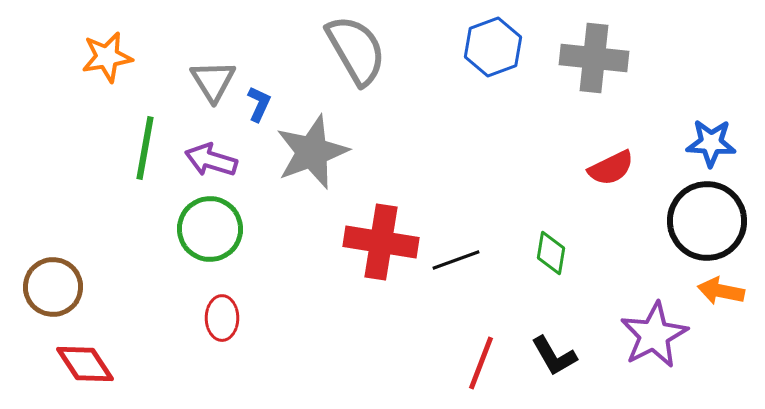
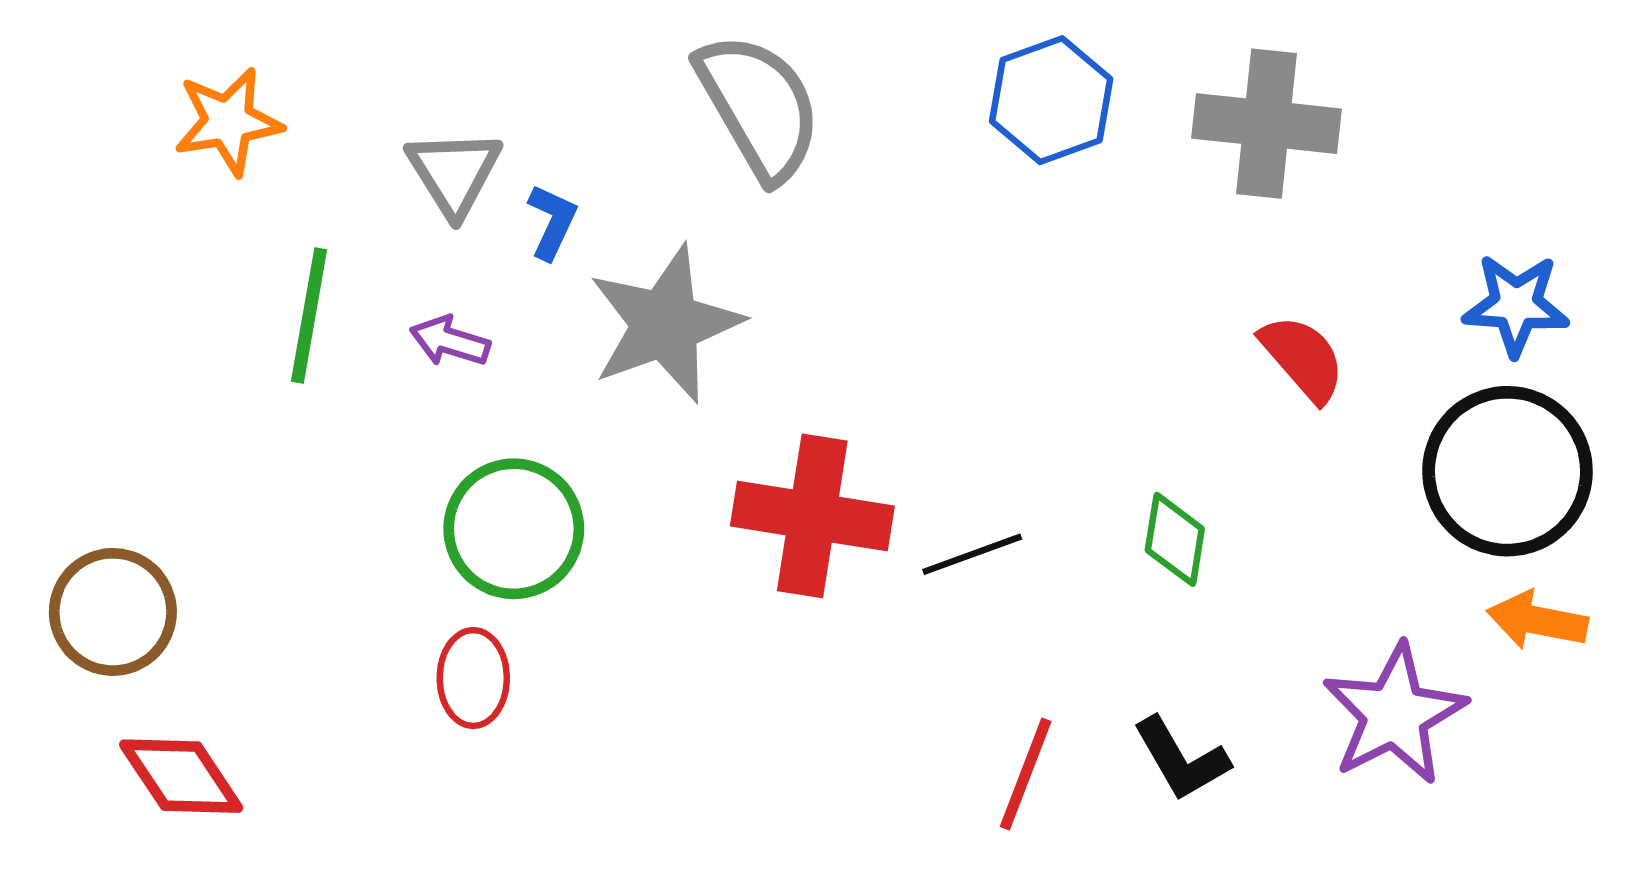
purple arrow: (211, 160) -> (450, 341), size x0.7
red semicircle: (611, 168) -> (1303, 358), turned -105
green circle: (210, 229) -> (514, 529), moved

